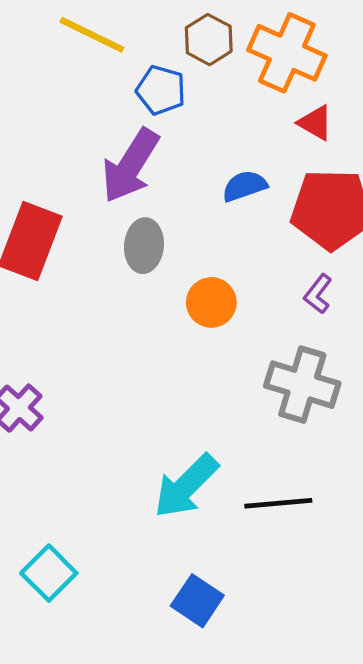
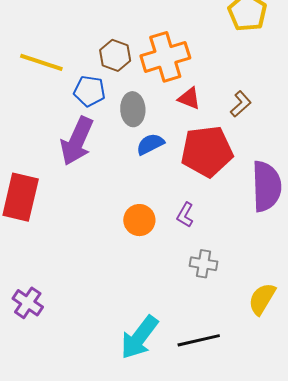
orange cross: (287, 53) -> (165, 57), turned -33
gray ellipse: (144, 246) -> (133, 109), moved
purple L-shape: (318, 294) -> (185, 215), moved
gray cross: (302, 385) -> (204, 264), size x0.6

